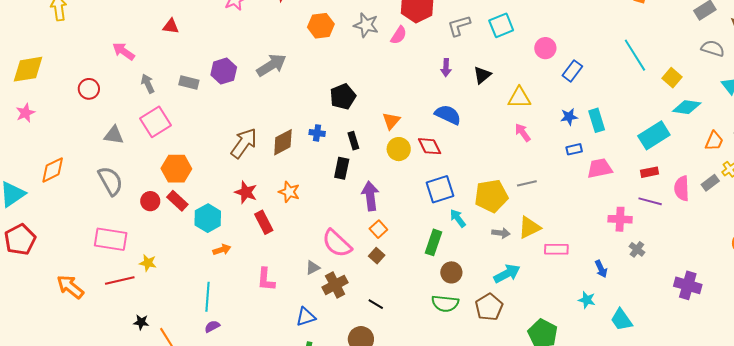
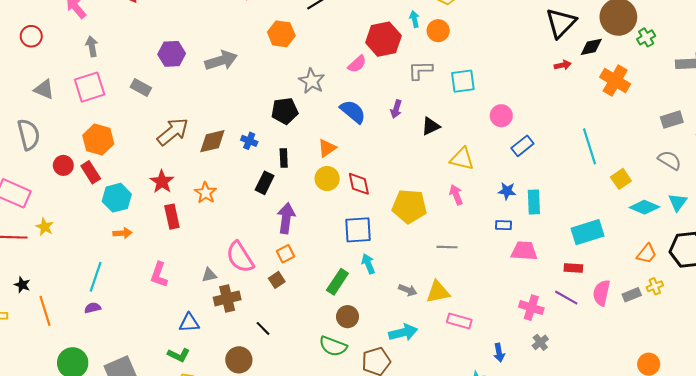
gray star: (366, 25) -> (312, 81), moved
gray rectangle: (189, 82) -> (141, 88), moved
cyan diamond: (687, 107) -> (644, 207), moved
blue semicircle: (448, 115) -> (353, 112), moved
yellow pentagon: (491, 196) -> (409, 206), moved

